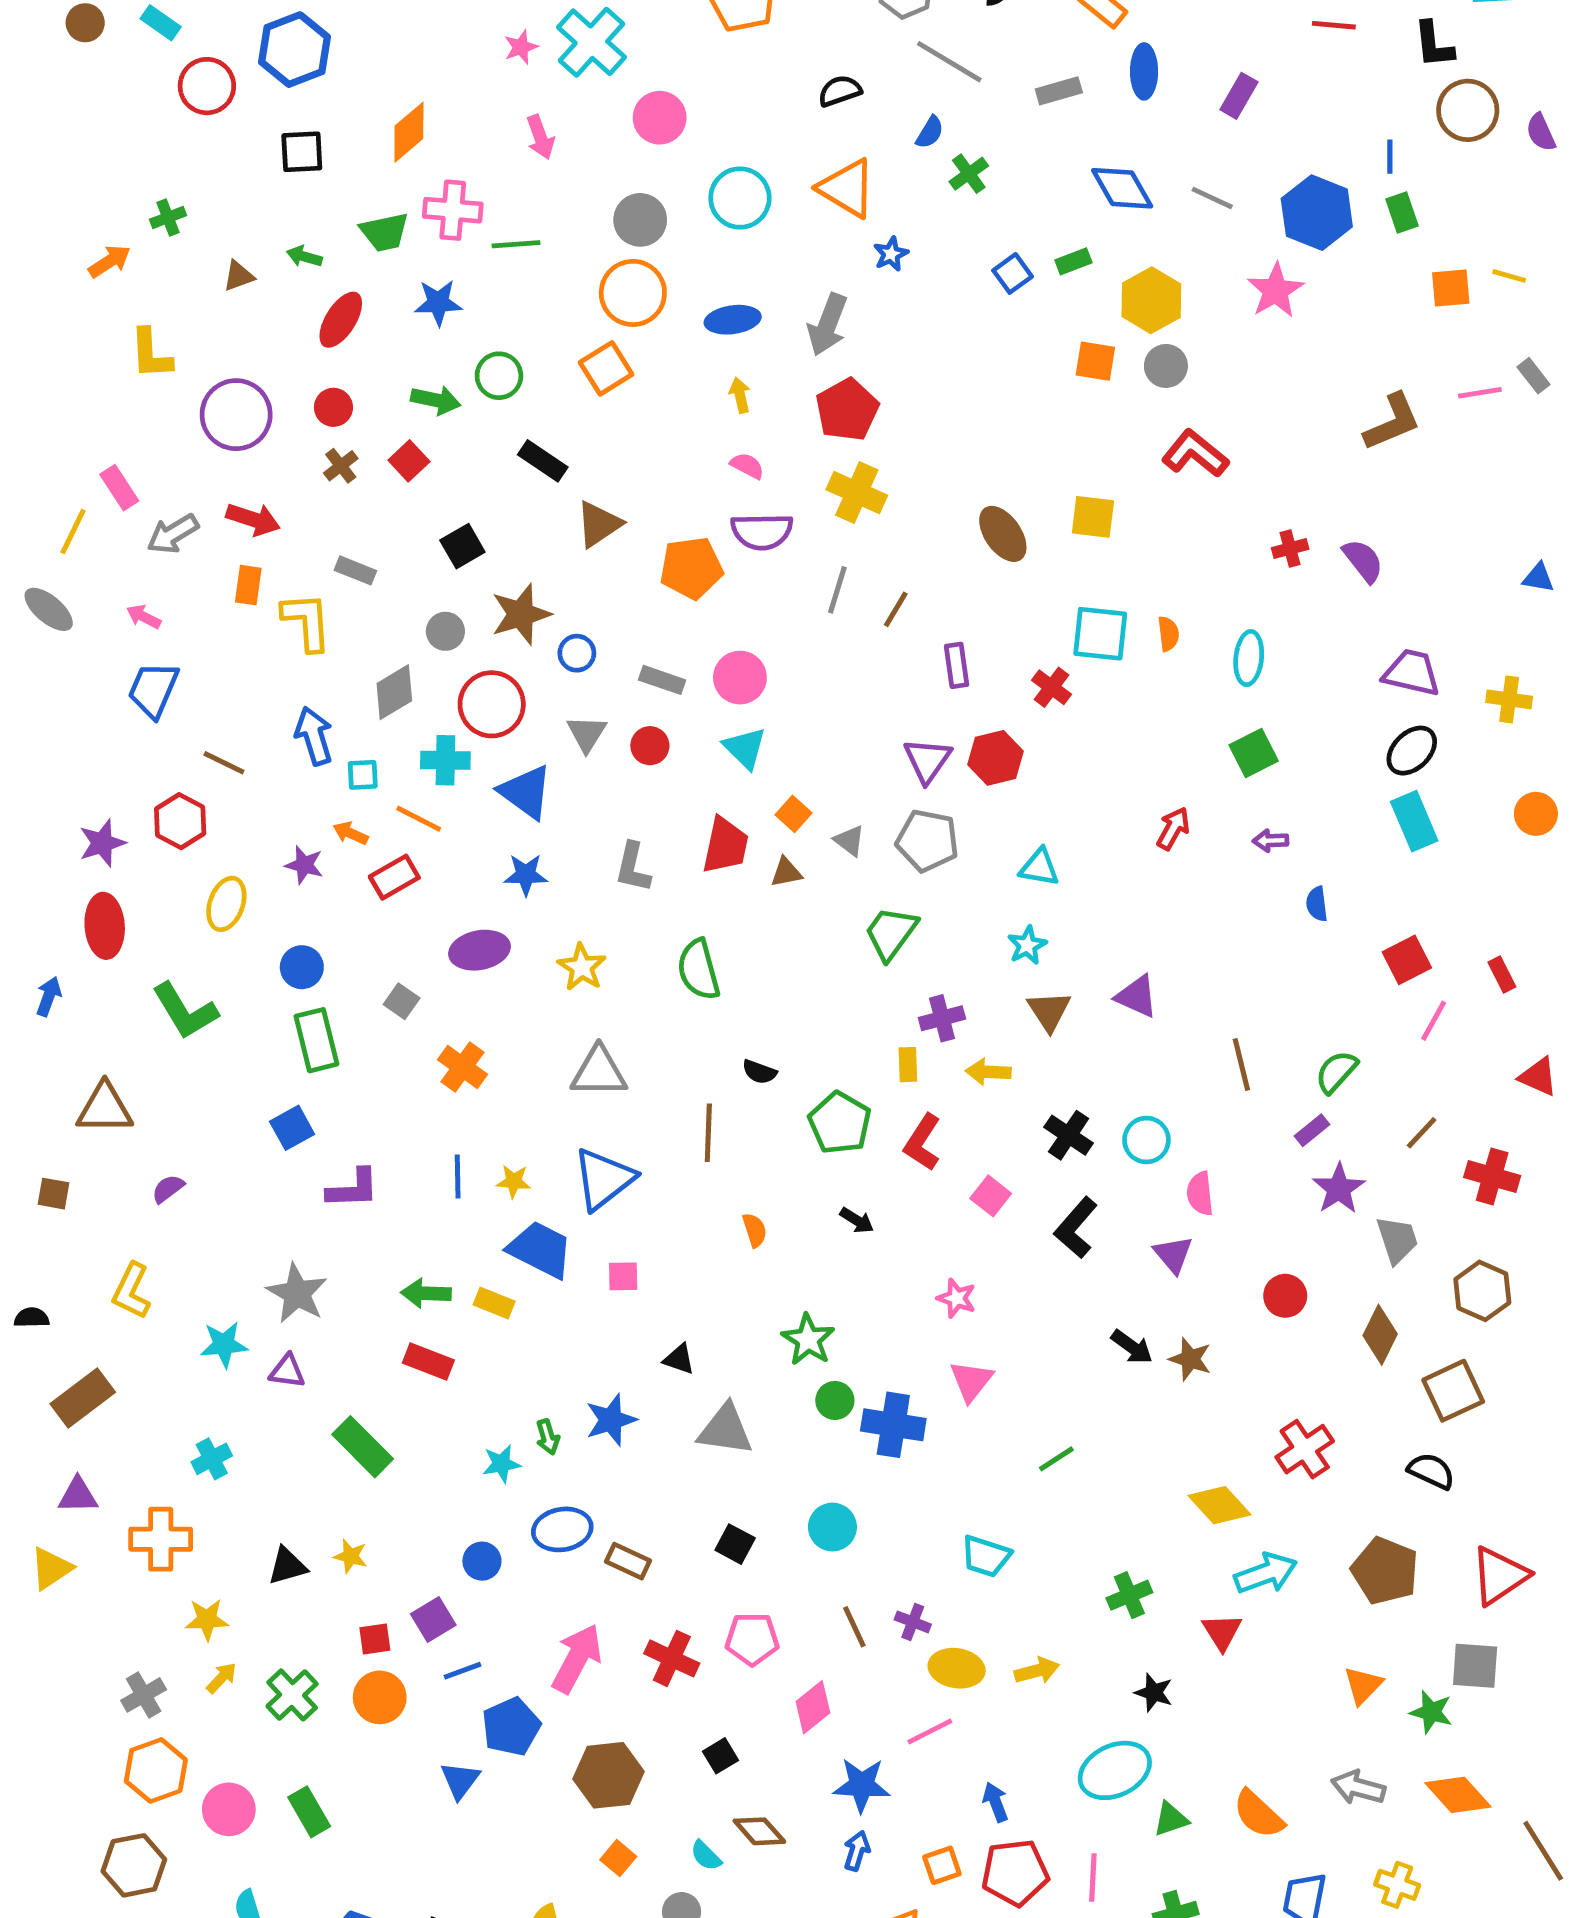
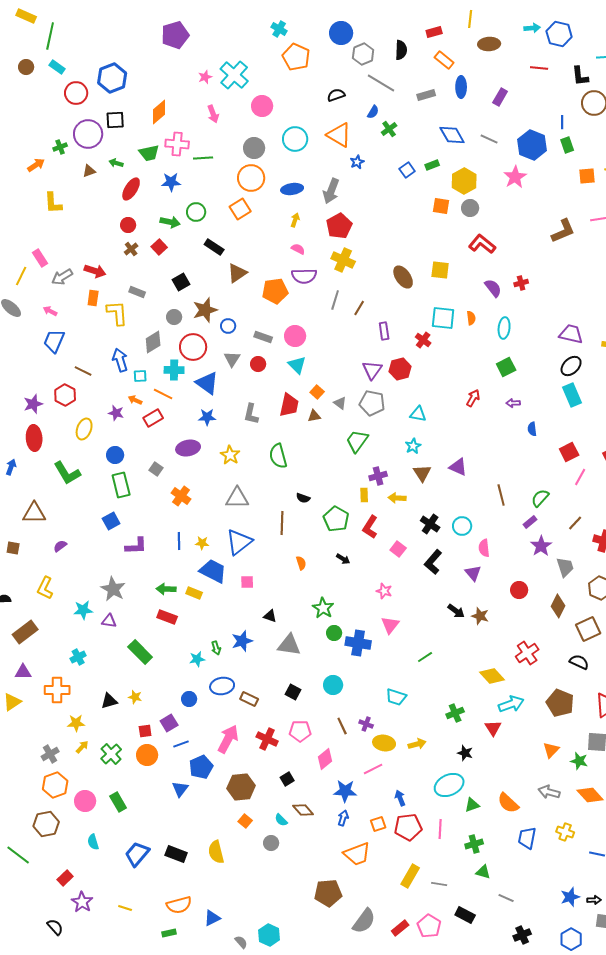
yellow arrow: (740, 395) -> (295, 220), turned 32
purple circle: (236, 415) -> (88, 134), moved
purple semicircle: (1363, 561) -> (493, 288), moved

